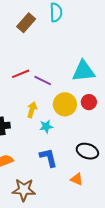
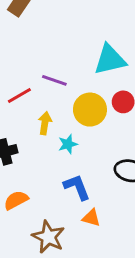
red line: (21, 74) -> (19, 95), moved
orange triangle: (77, 179) -> (91, 218), moved
brown star: (24, 190) -> (48, 237), turned 30

